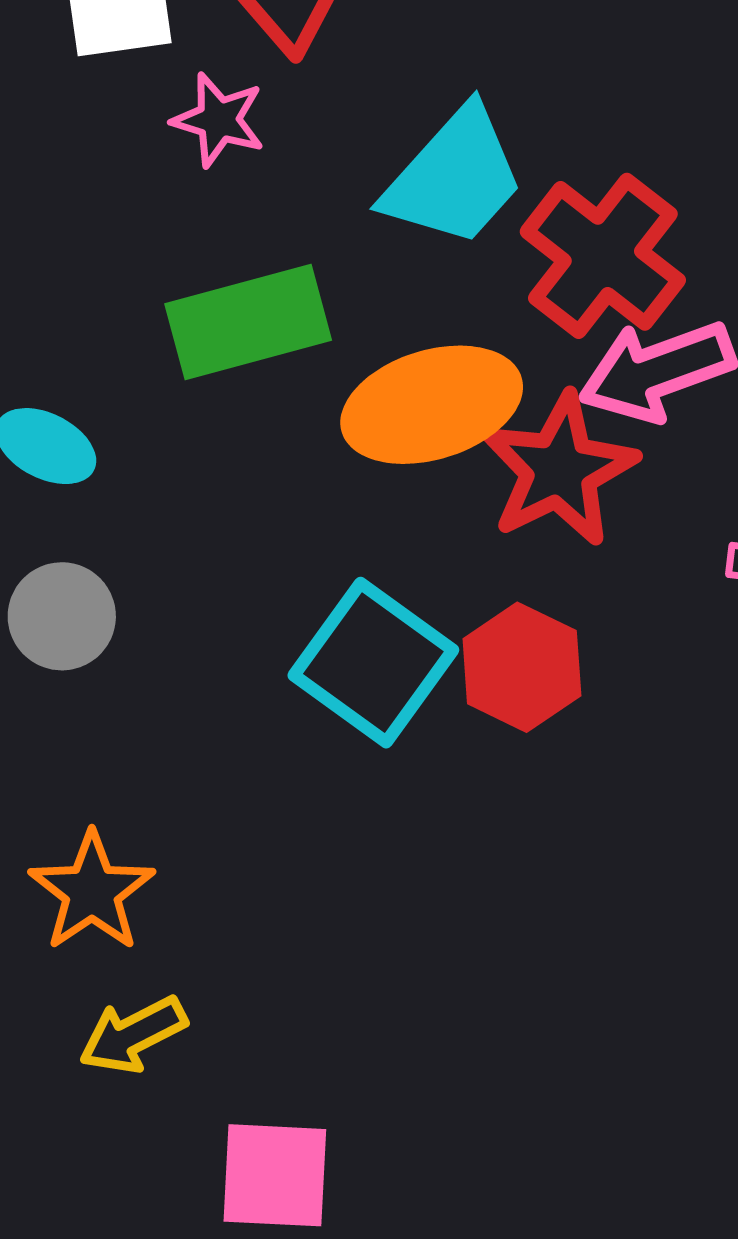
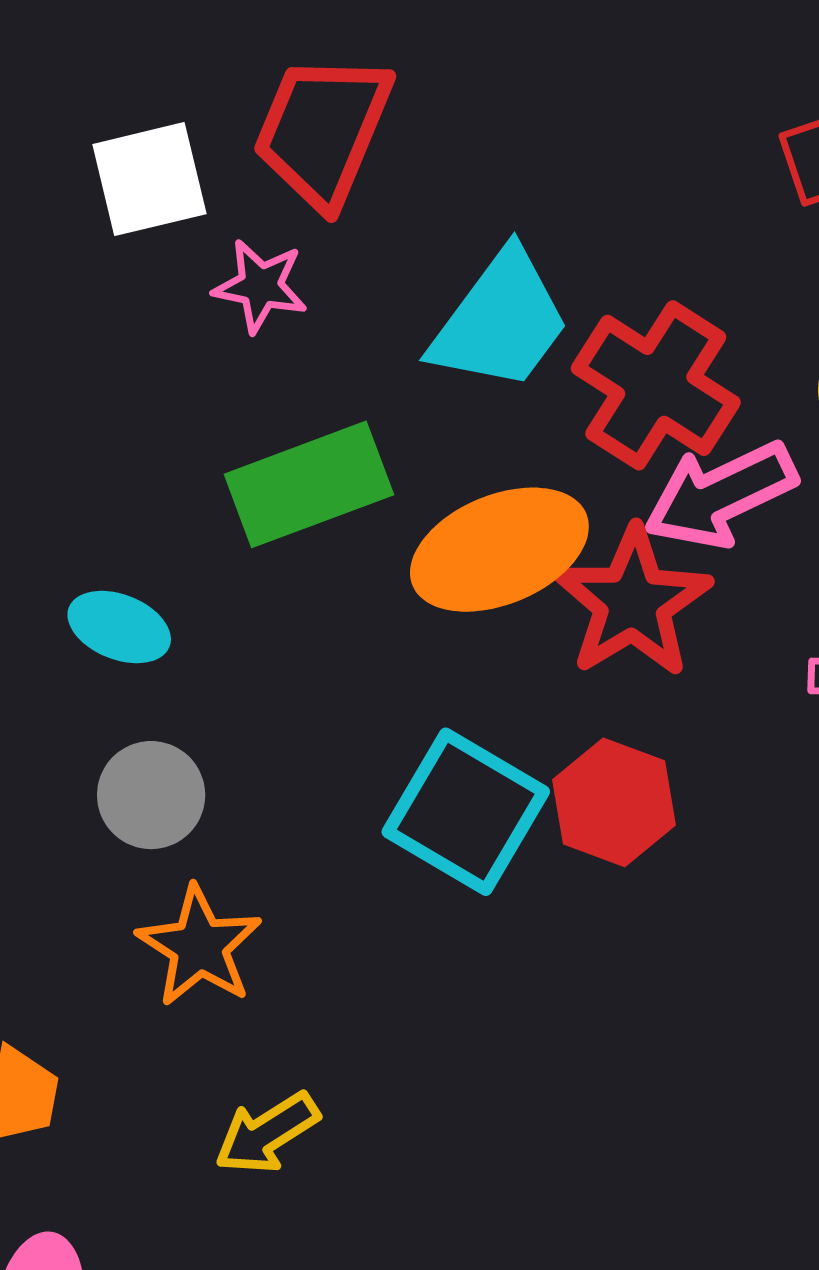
orange star: (92, 892) -> (199, 946), moved
yellow arrow: (133, 1035) -> (267, 1133), moved

